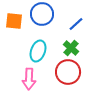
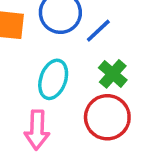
blue line: (76, 24) -> (98, 31), moved

